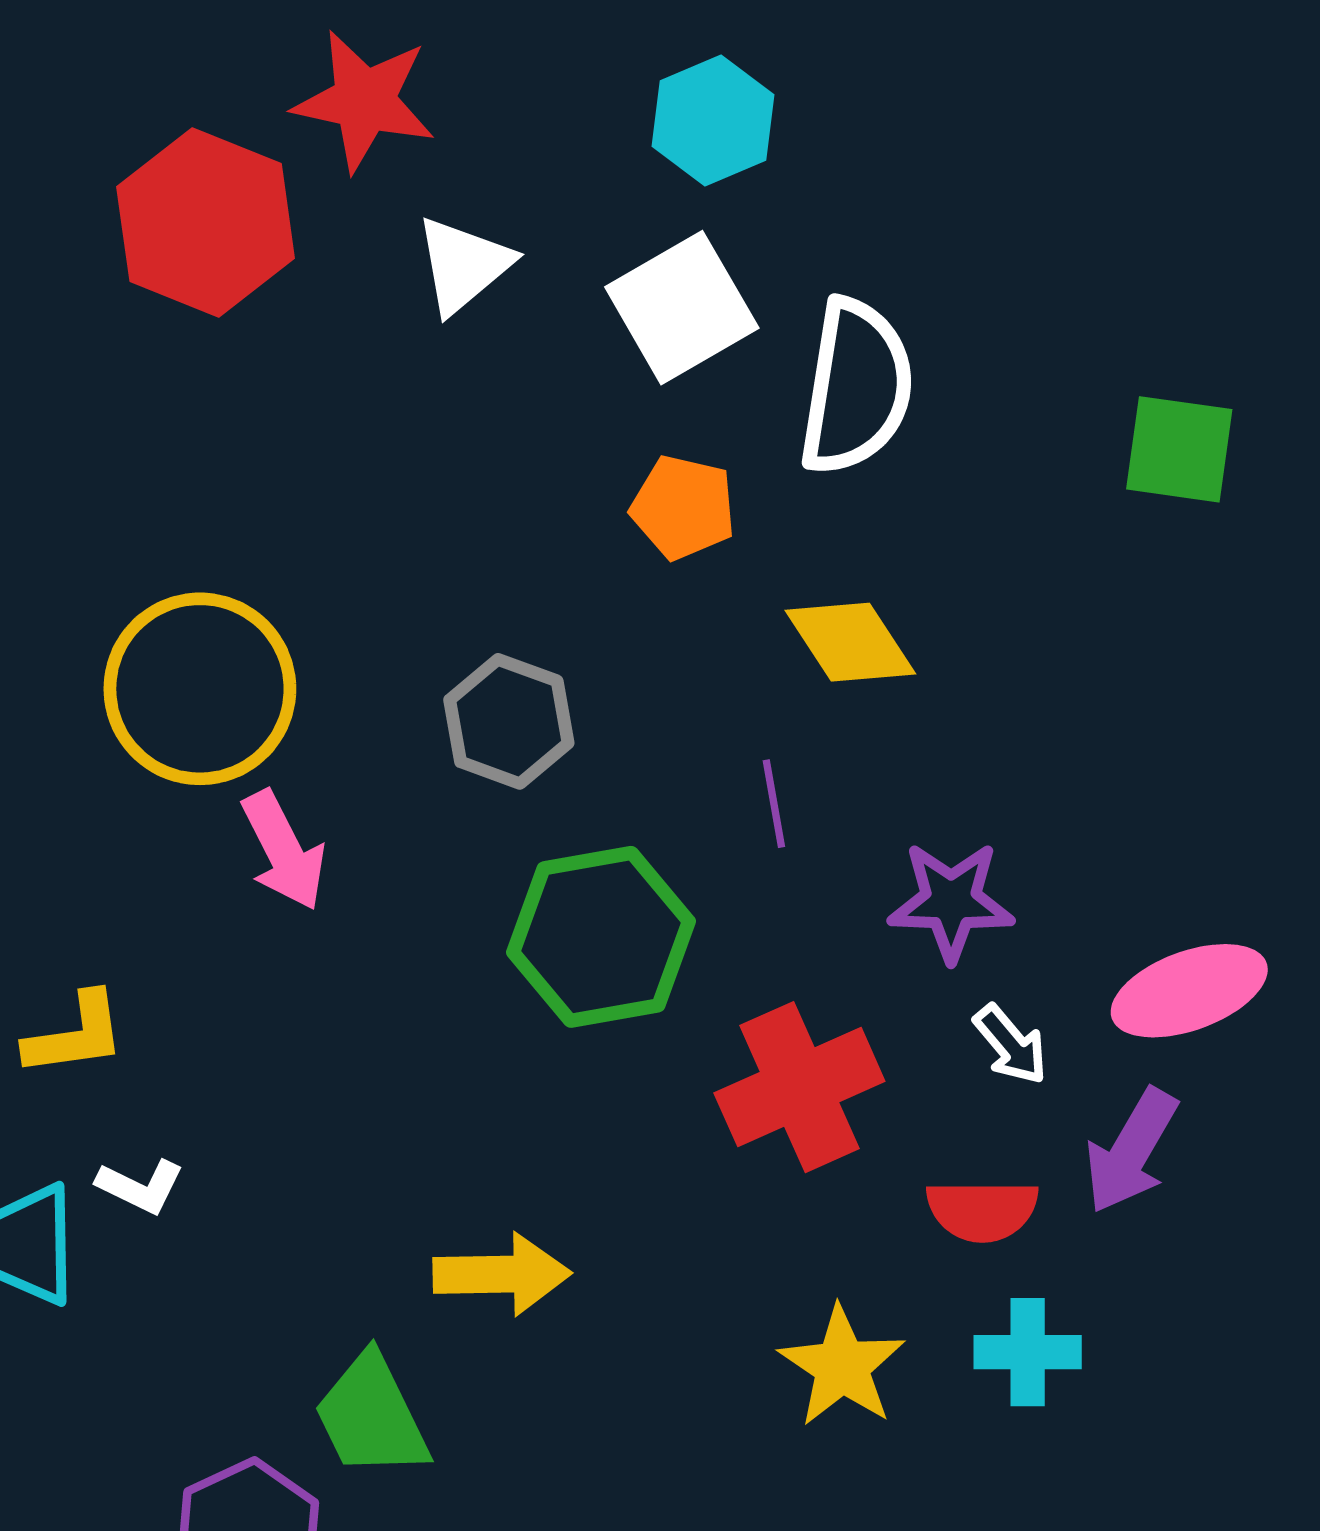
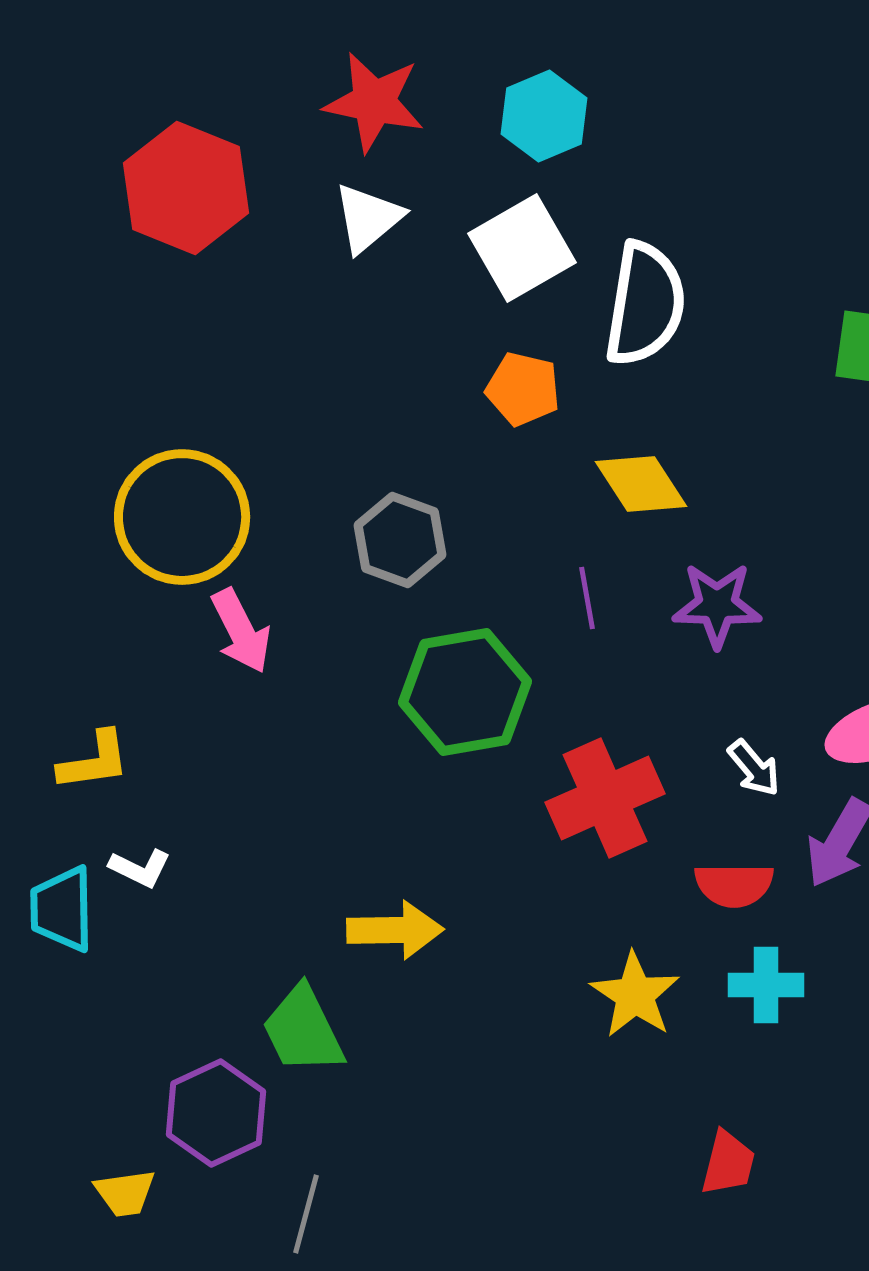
red star: (364, 101) -> (374, 102), moved
purple star: (951, 901) -> (717, 605), moved

